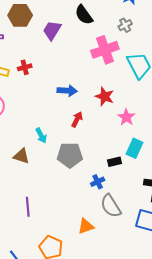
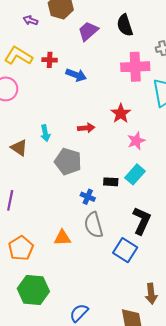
blue arrow: (67, 91) -> (76, 75), moved
red arrow: (77, 119) -> (86, 128), turned 42
blue cross: (98, 182) -> (88, 197), turned 32

